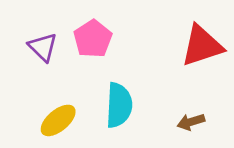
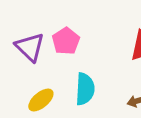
purple triangle: (43, 47) -> (30, 47), size x1.4

